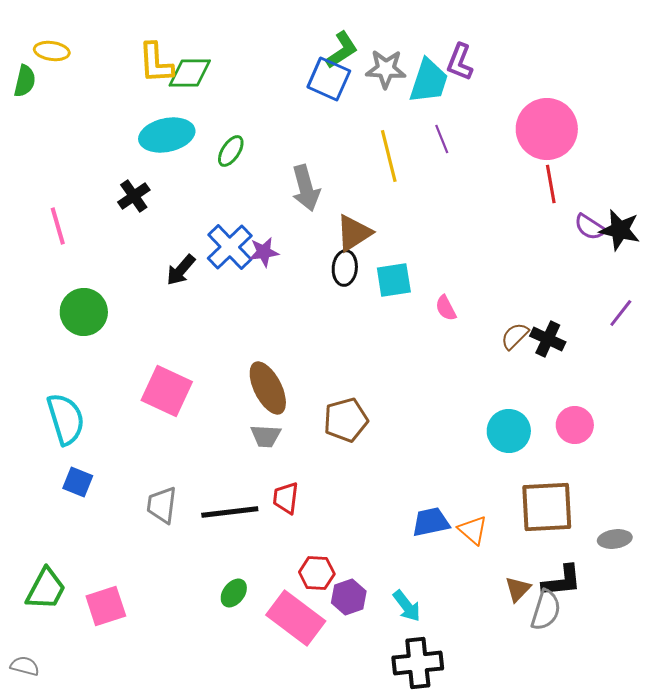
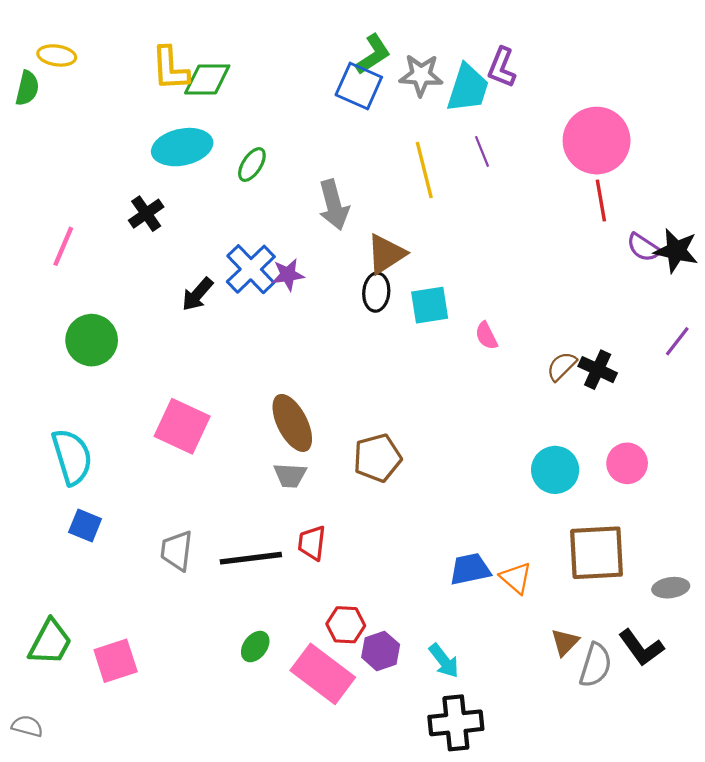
pink line: (58, 226) -> (63, 246), turned 39
black L-shape: (562, 581) -> (641, 648), moved, turned 60

